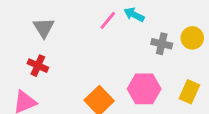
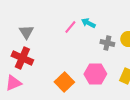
red cross: (38, 66) -> (22, 58), size x1.5

